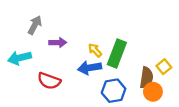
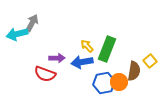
purple arrow: (58, 43) -> (57, 58), moved
cyan arrow: (19, 58) -> (17, 34), moved
orange circle: (153, 92) -> (119, 82), moved

